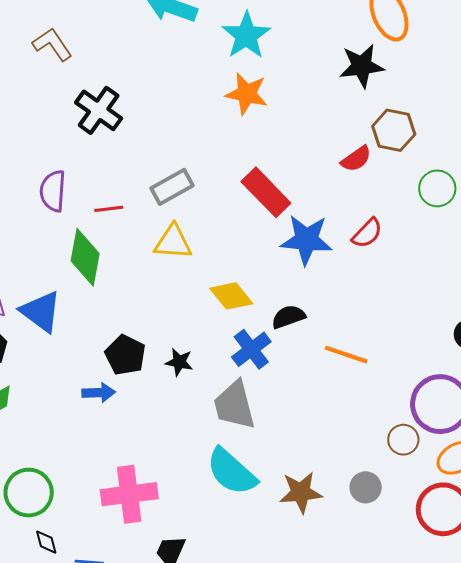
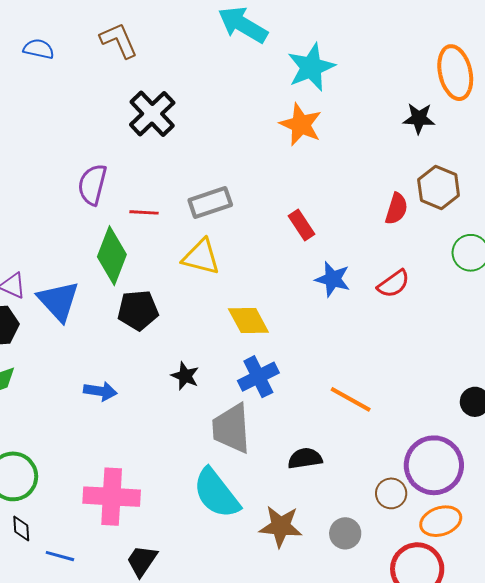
black star: (362, 66) -> (419, 118), size x0.7
red semicircle: (356, 159) -> (396, 209), turned -48
red rectangle: (266, 192) -> (302, 225), size x0.6
blue star: (306, 240) -> (333, 279), size x0.7
black semicircle: (288, 317) -> (305, 458), moved
black pentagon: (125, 355) -> (138, 310), moved, turned 30

